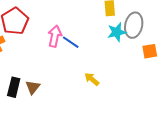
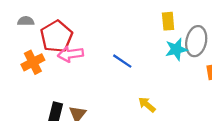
pink arrow: (55, 36) -> (70, 54), moved, turned -110

